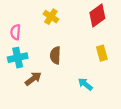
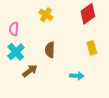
cyan cross: (18, 58) -> (16, 52), turned -30
cyan arrow: (85, 84) -> (77, 76), turned 144

